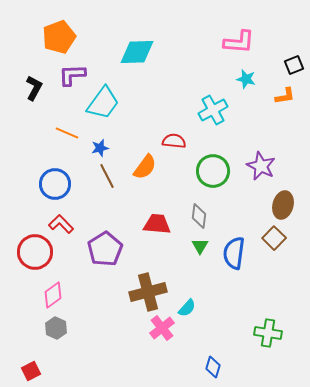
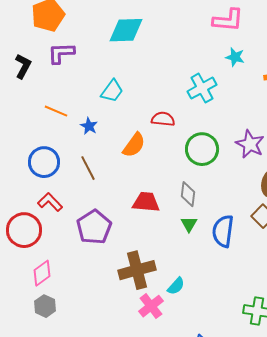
cyan trapezoid: (103, 103) -> (112, 91), moved, size x0.7
blue star: (100, 148) -> (89, 126), turned -30
brown line: (107, 176) -> (88, 168), moved

